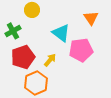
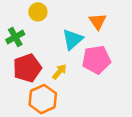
orange triangle: (91, 18) -> (98, 21), moved
cyan triangle: (61, 33) -> (73, 39), turned 42

